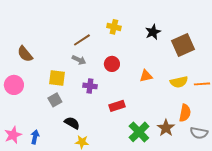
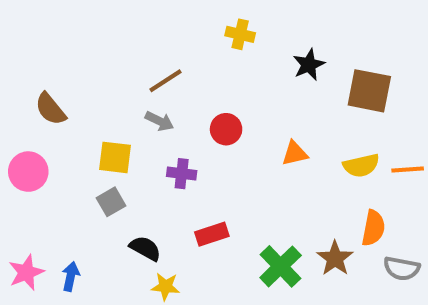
yellow cross: (114, 27) -> (240, 34), moved
brown square: (183, 45) -> (369, 91), turned 35
red rectangle: (117, 106) -> (212, 234), moved

